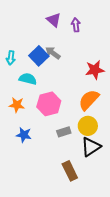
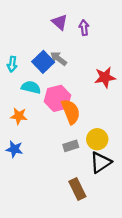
orange semicircle: (89, 100) -> (71, 112), moved, turned 115
pink hexagon: (49, 104) -> (57, 98), moved
blue star: (24, 135) -> (14, 149), moved

